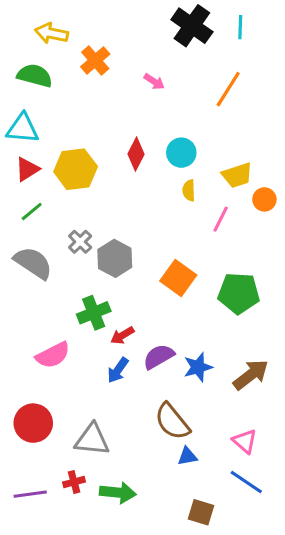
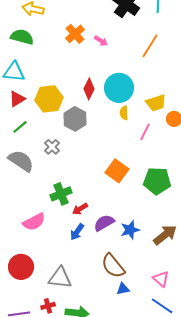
orange cross: (95, 60) -> (75, 34), moved
cyan circle: (181, 153) -> (119, 88), size x1.5
gray hexagon: (115, 258) -> (75, 119), moved

